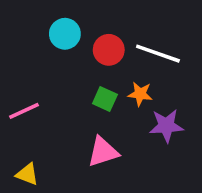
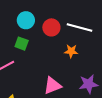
green square: (105, 99) -> (22, 44), moved
purple star: (166, 126) -> (88, 84), moved

